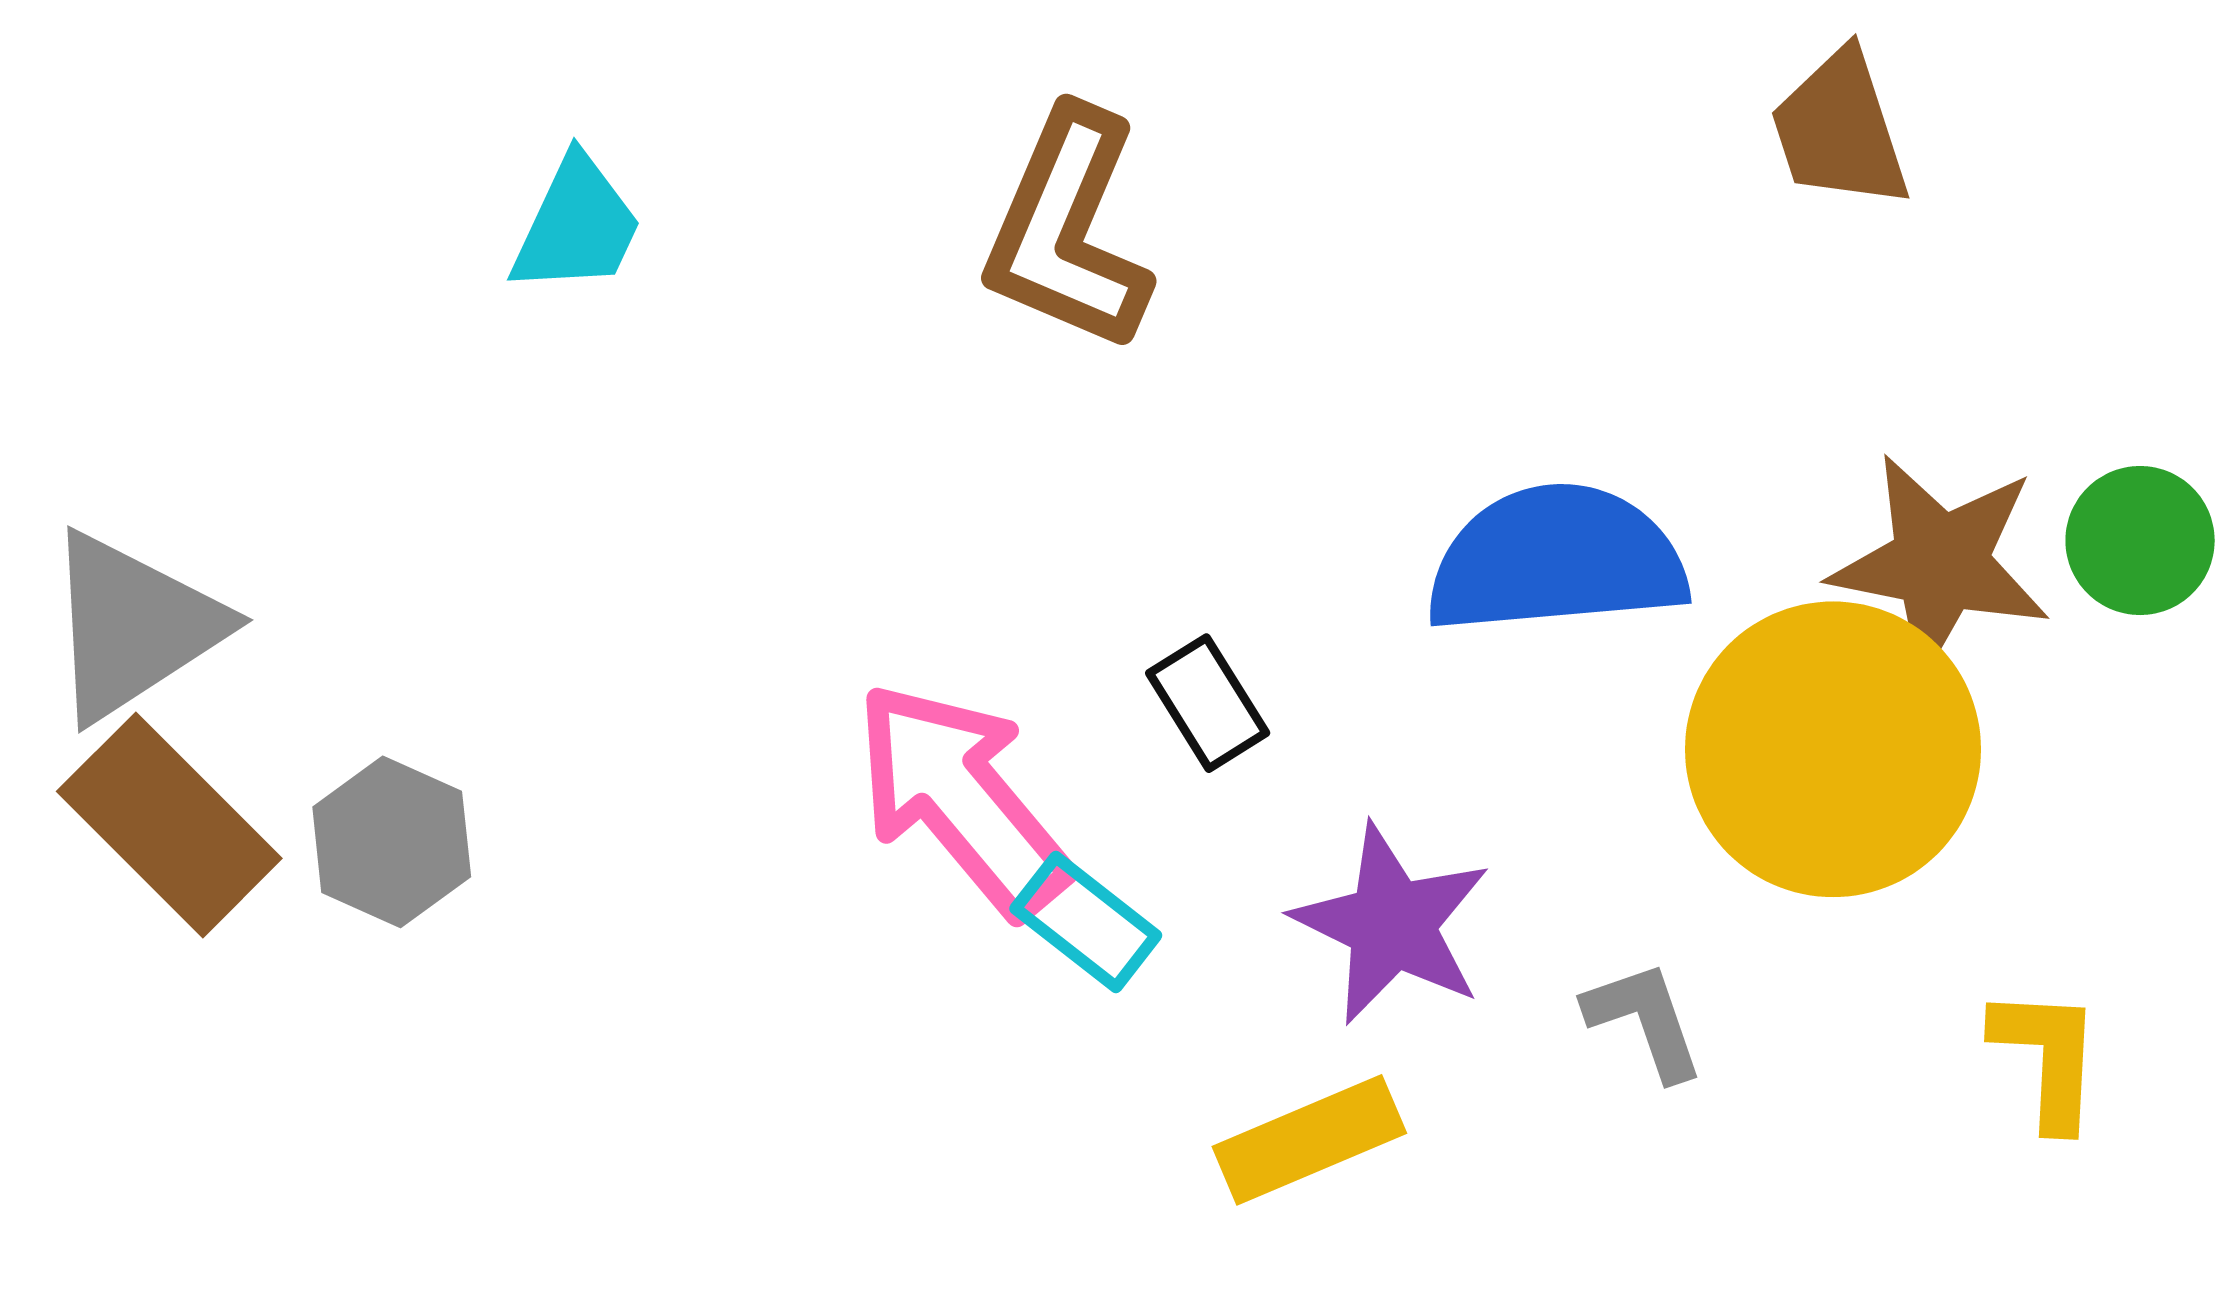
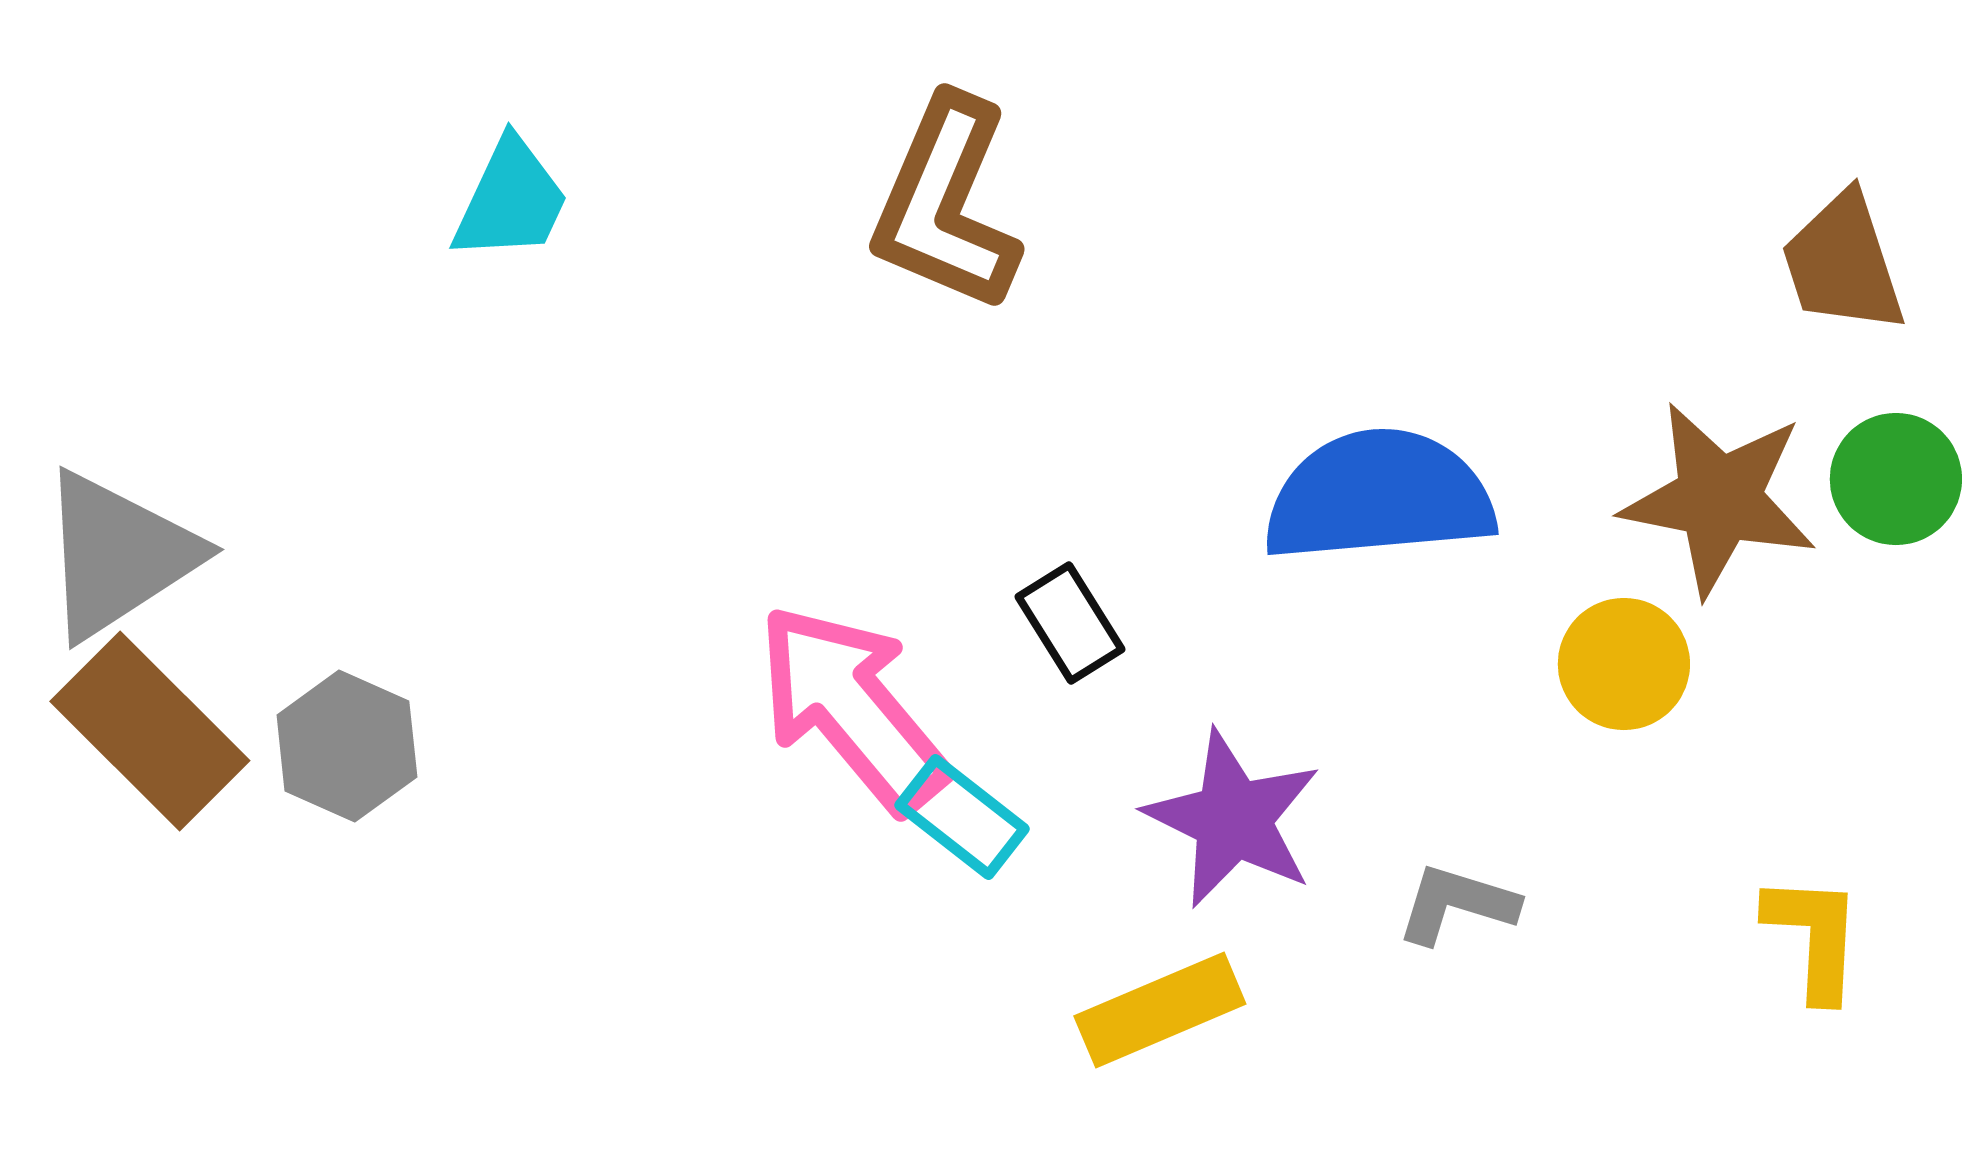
brown trapezoid: (1840, 130) -> (1843, 263), moved
yellow circle: (1833, 749) -> (1624, 664), size x0.5
gray L-shape: (1645, 1020) -> (1457, 904), turned -54

